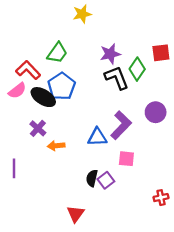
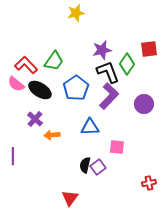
green trapezoid: (57, 53) -> (54, 61), moved
blue pentagon: (62, 86) -> (76, 88), moved
pink semicircle: (17, 91) -> (16, 84), turned 78
purple L-shape: (121, 125) -> (109, 96), moved

